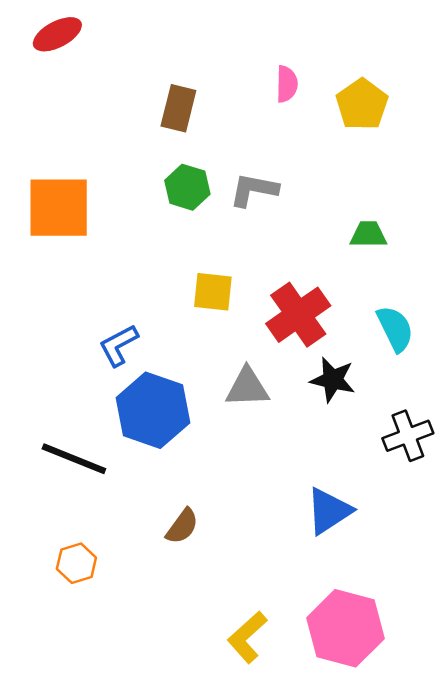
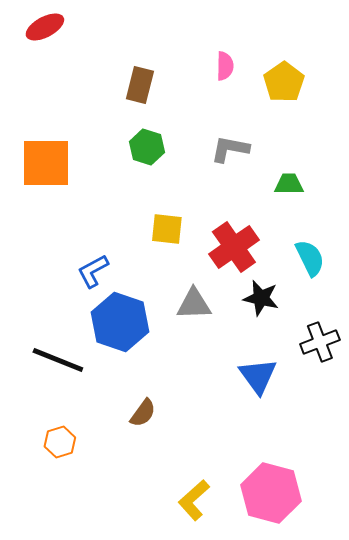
gray L-shape: (254, 190) -> (230, 149), moved
blue triangle: (329, 511) -> (258, 376), moved, turned -33

